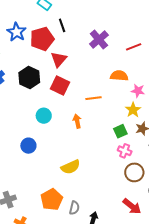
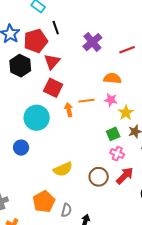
black hexagon: (29, 78) -> (20, 66), moved
pink star: (138, 91) -> (111, 100), moved
cyan circle: (44, 116) -> (37, 118), size x1.6
orange arrow: (77, 121) -> (69, 110), moved
brown circle: (134, 172) -> (99, 177), moved
red arrow: (132, 206) -> (125, 176), moved, turned -84

